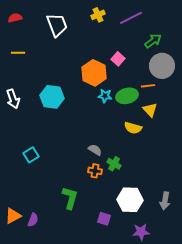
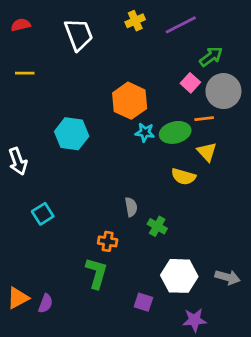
pink square: (118, 59) -> (190, 83), moved
white arrow: (13, 99) -> (18, 161), moved
gray semicircle: (95, 150) -> (131, 207), turned 48
orange cross: (95, 171) -> (108, 241), moved
gray arrow: (165, 201) -> (228, 277), turned -84

